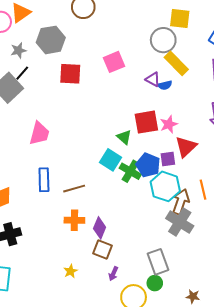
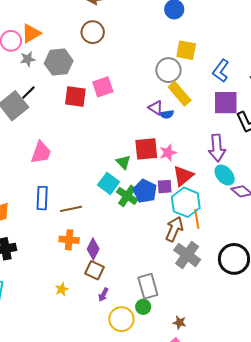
gray star: (18, 50) -> (28, 59), moved
pink square: (114, 62) -> (103, 87), moved
cyan hexagon: (165, 186) -> (186, 202), moved
gray cross: (180, 222) -> (187, 255), moved

